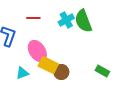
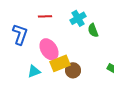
green semicircle: (83, 21) -> (93, 30), moved, size x0.6
yellow rectangle: (48, 65) -> (60, 63), turned -48

